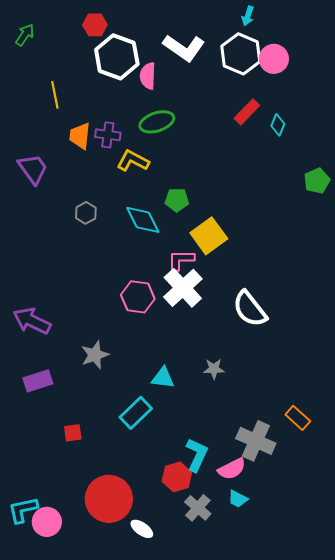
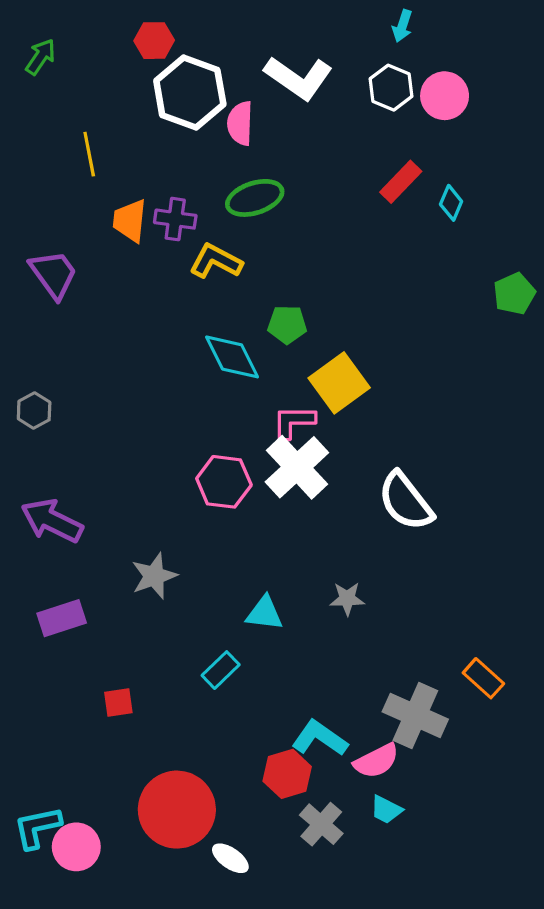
white hexagon: (241, 54) -> (391, 88), size x0.7
gray hexagon: (86, 213) -> (34, 410), moved
cyan rectangle: (136, 413) -> (221, 670), size x0.7
cyan L-shape: (197, 455) -> (320, 738), turned -80

